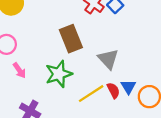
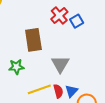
green star: (59, 74) -> (16, 67), size x0.7

